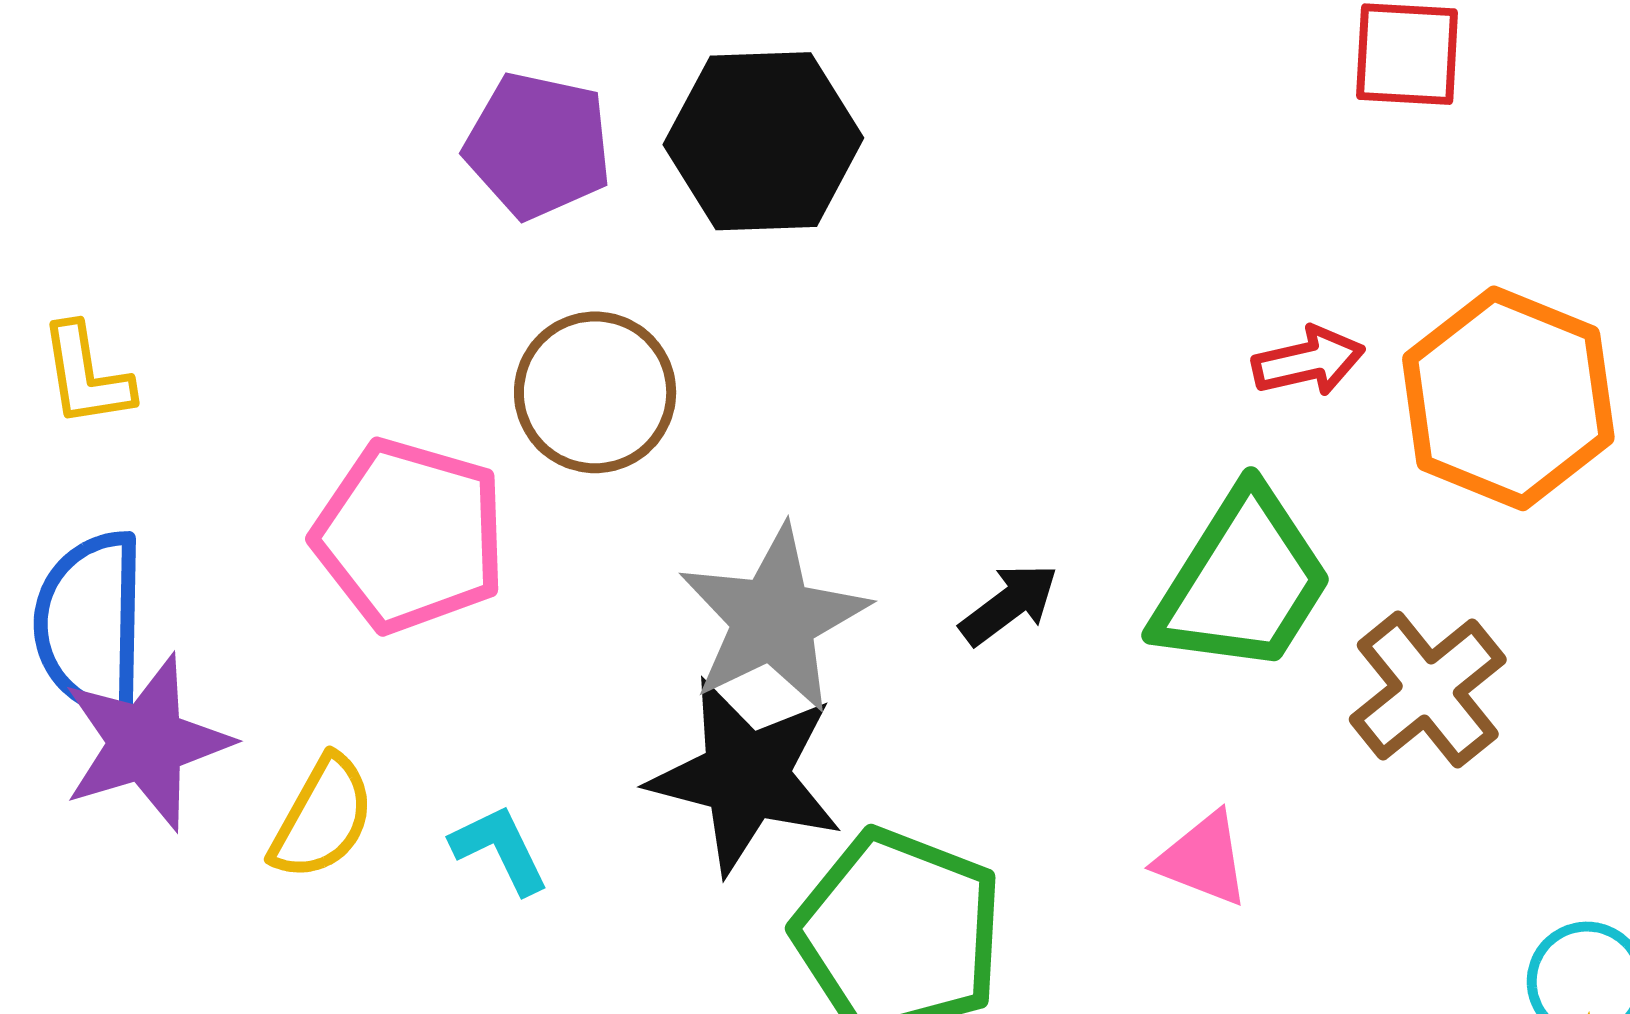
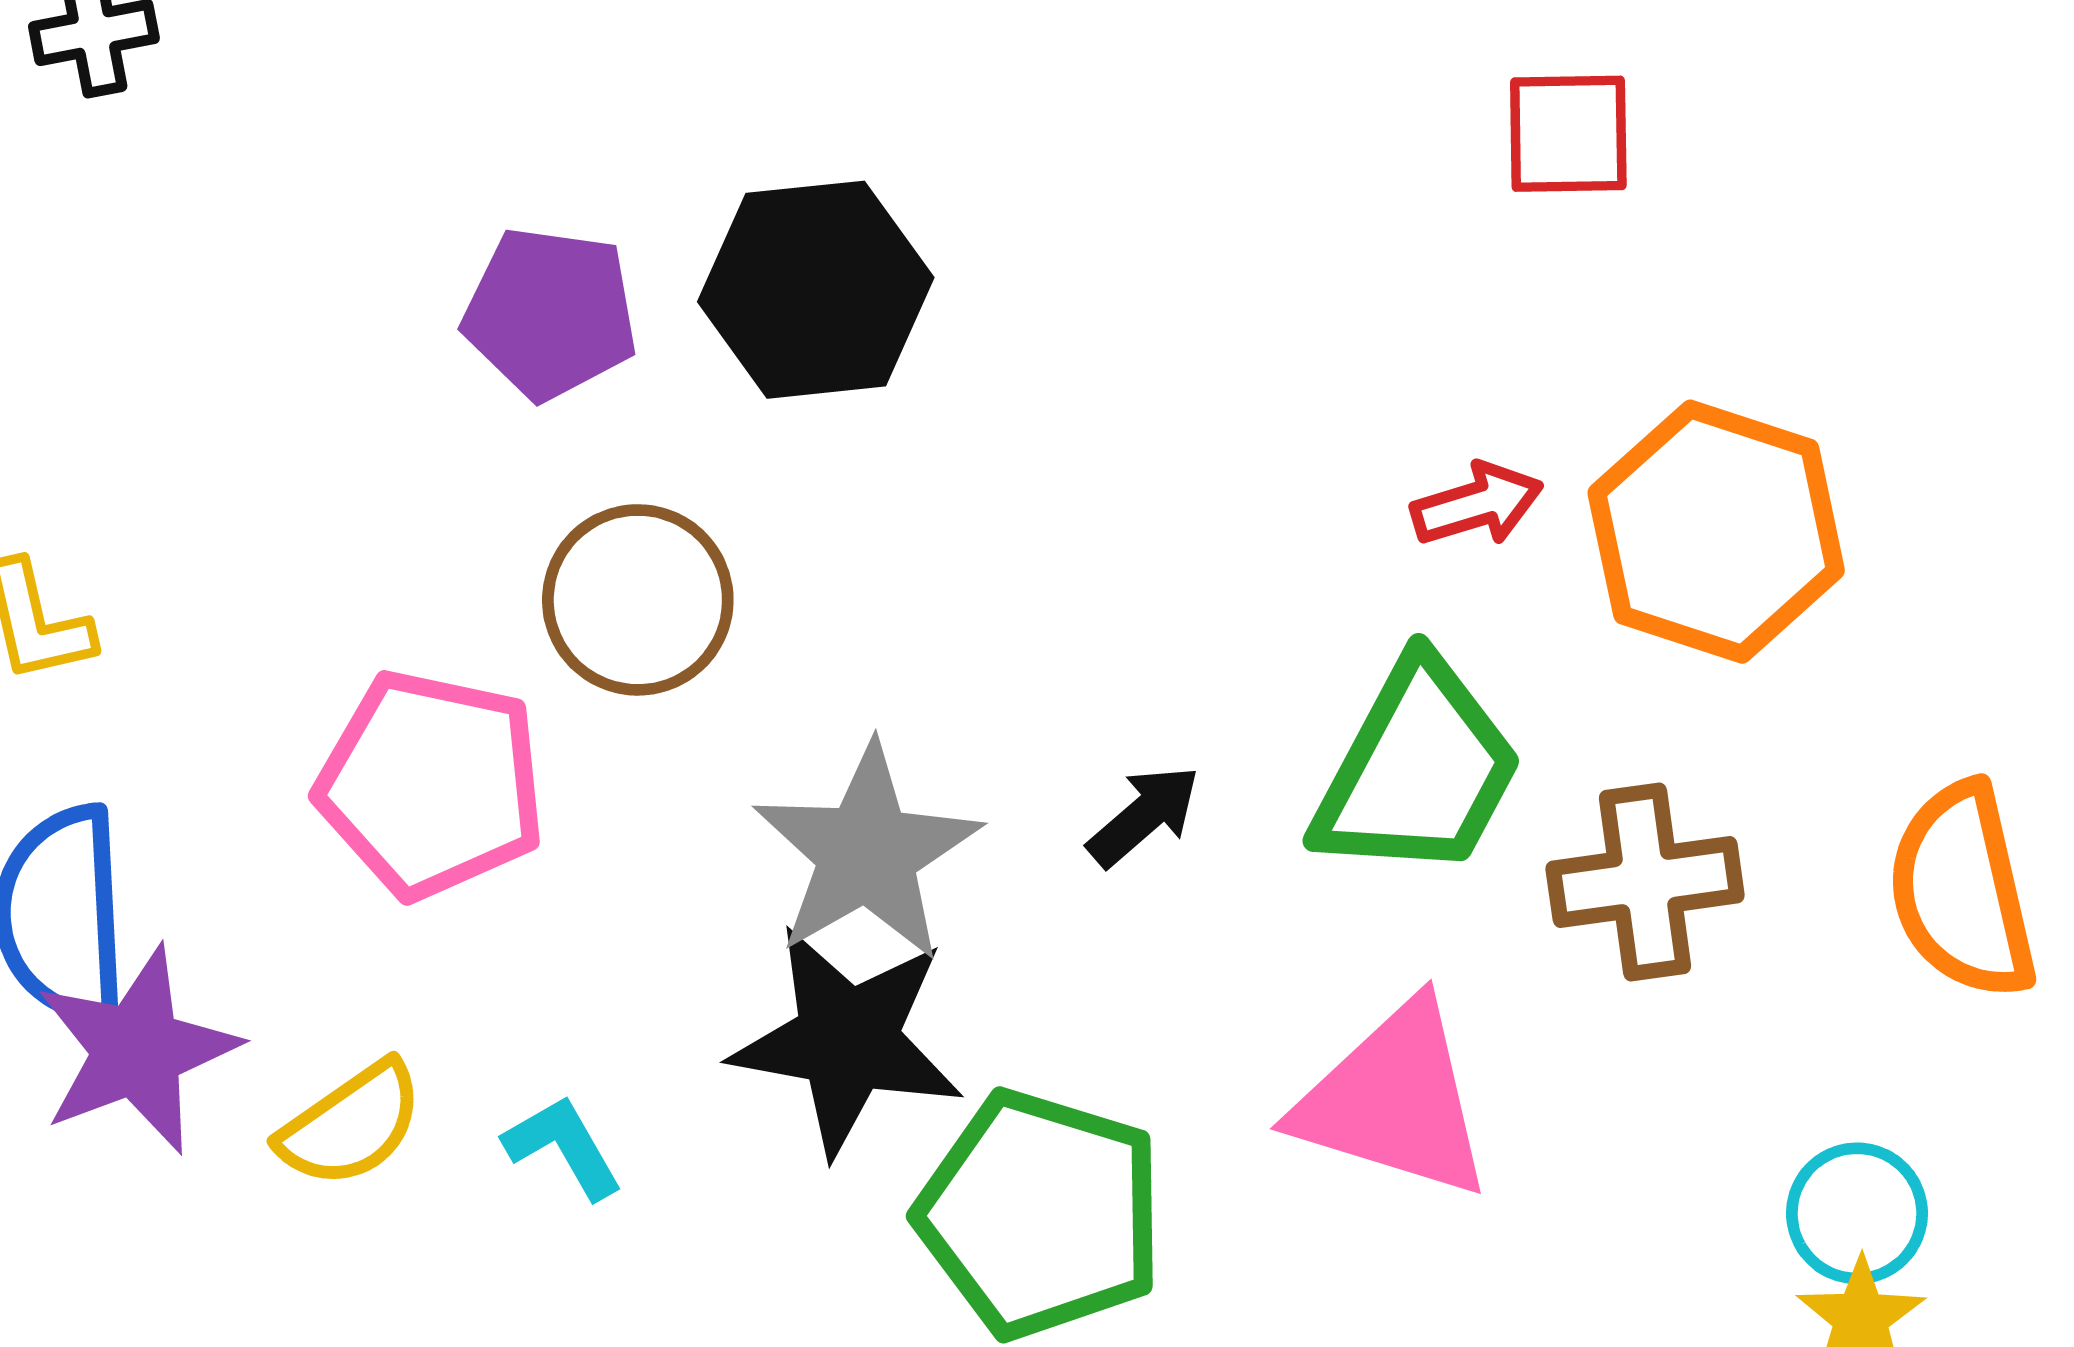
brown cross: (1428, 690) -> (1645, 882), turned 35
yellow semicircle: (322, 818) -> (351, 1125), turned 30
pink triangle: (1203, 859) -> (1394, 1101), size x1.8

